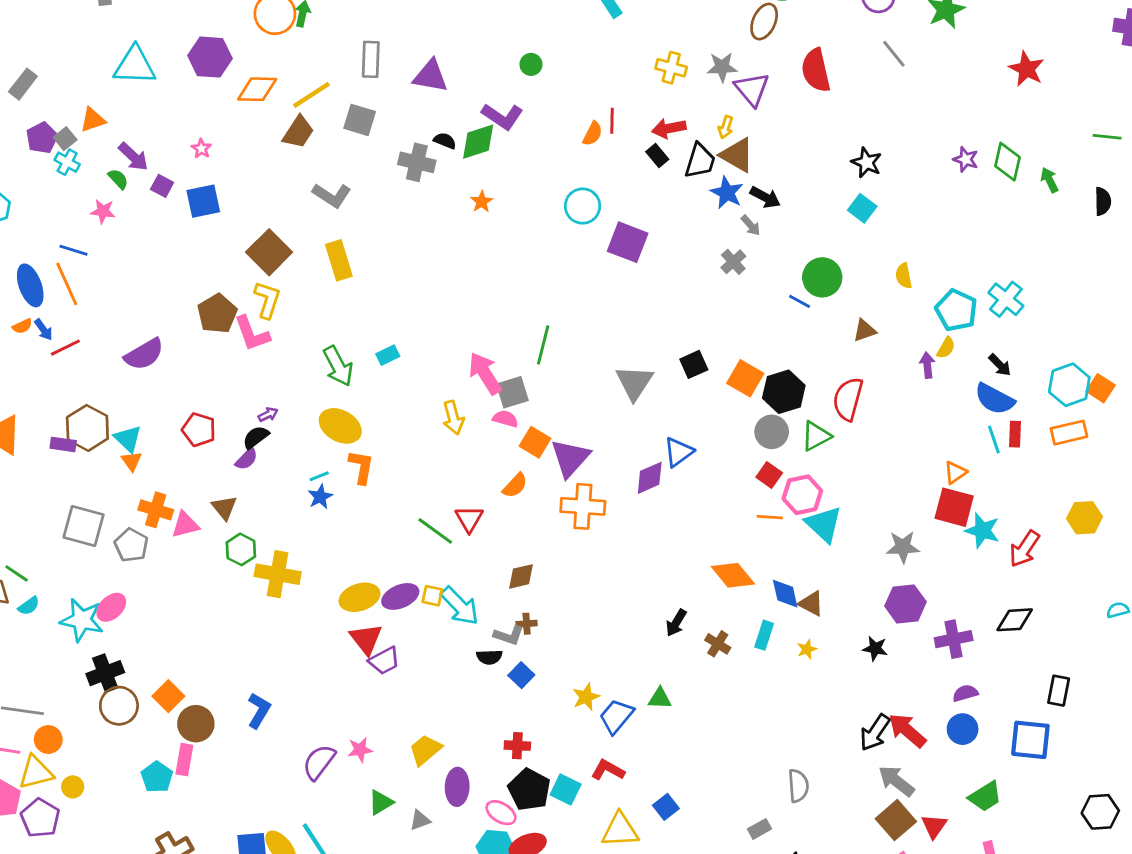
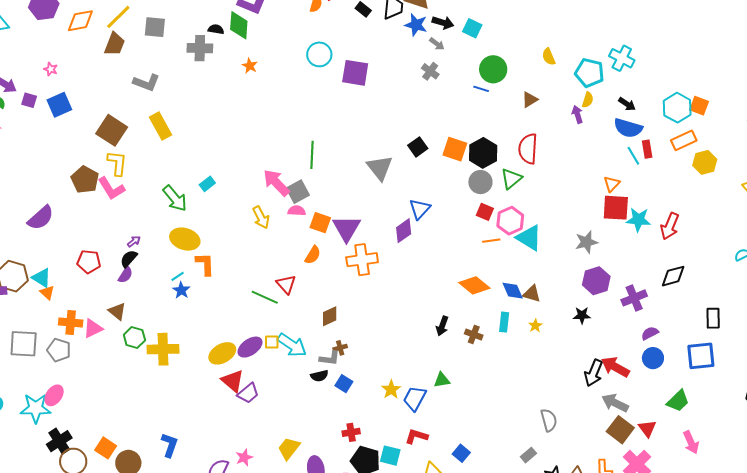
green diamond: (478, 142) -> (239, 25), turned -56
cyan square: (862, 208) -> (472, 28), moved
yellow hexagon: (1084, 518) -> (705, 162), moved

